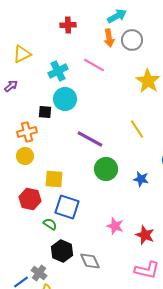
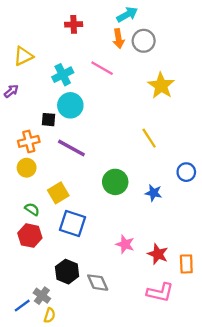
purple line: (90, 139) -> (71, 148), moved
yellow square: (54, 179) -> (58, 193), turned -36
red hexagon: (30, 199) -> (30, 236), moved
green semicircle: (50, 224) -> (32, 209), moved

